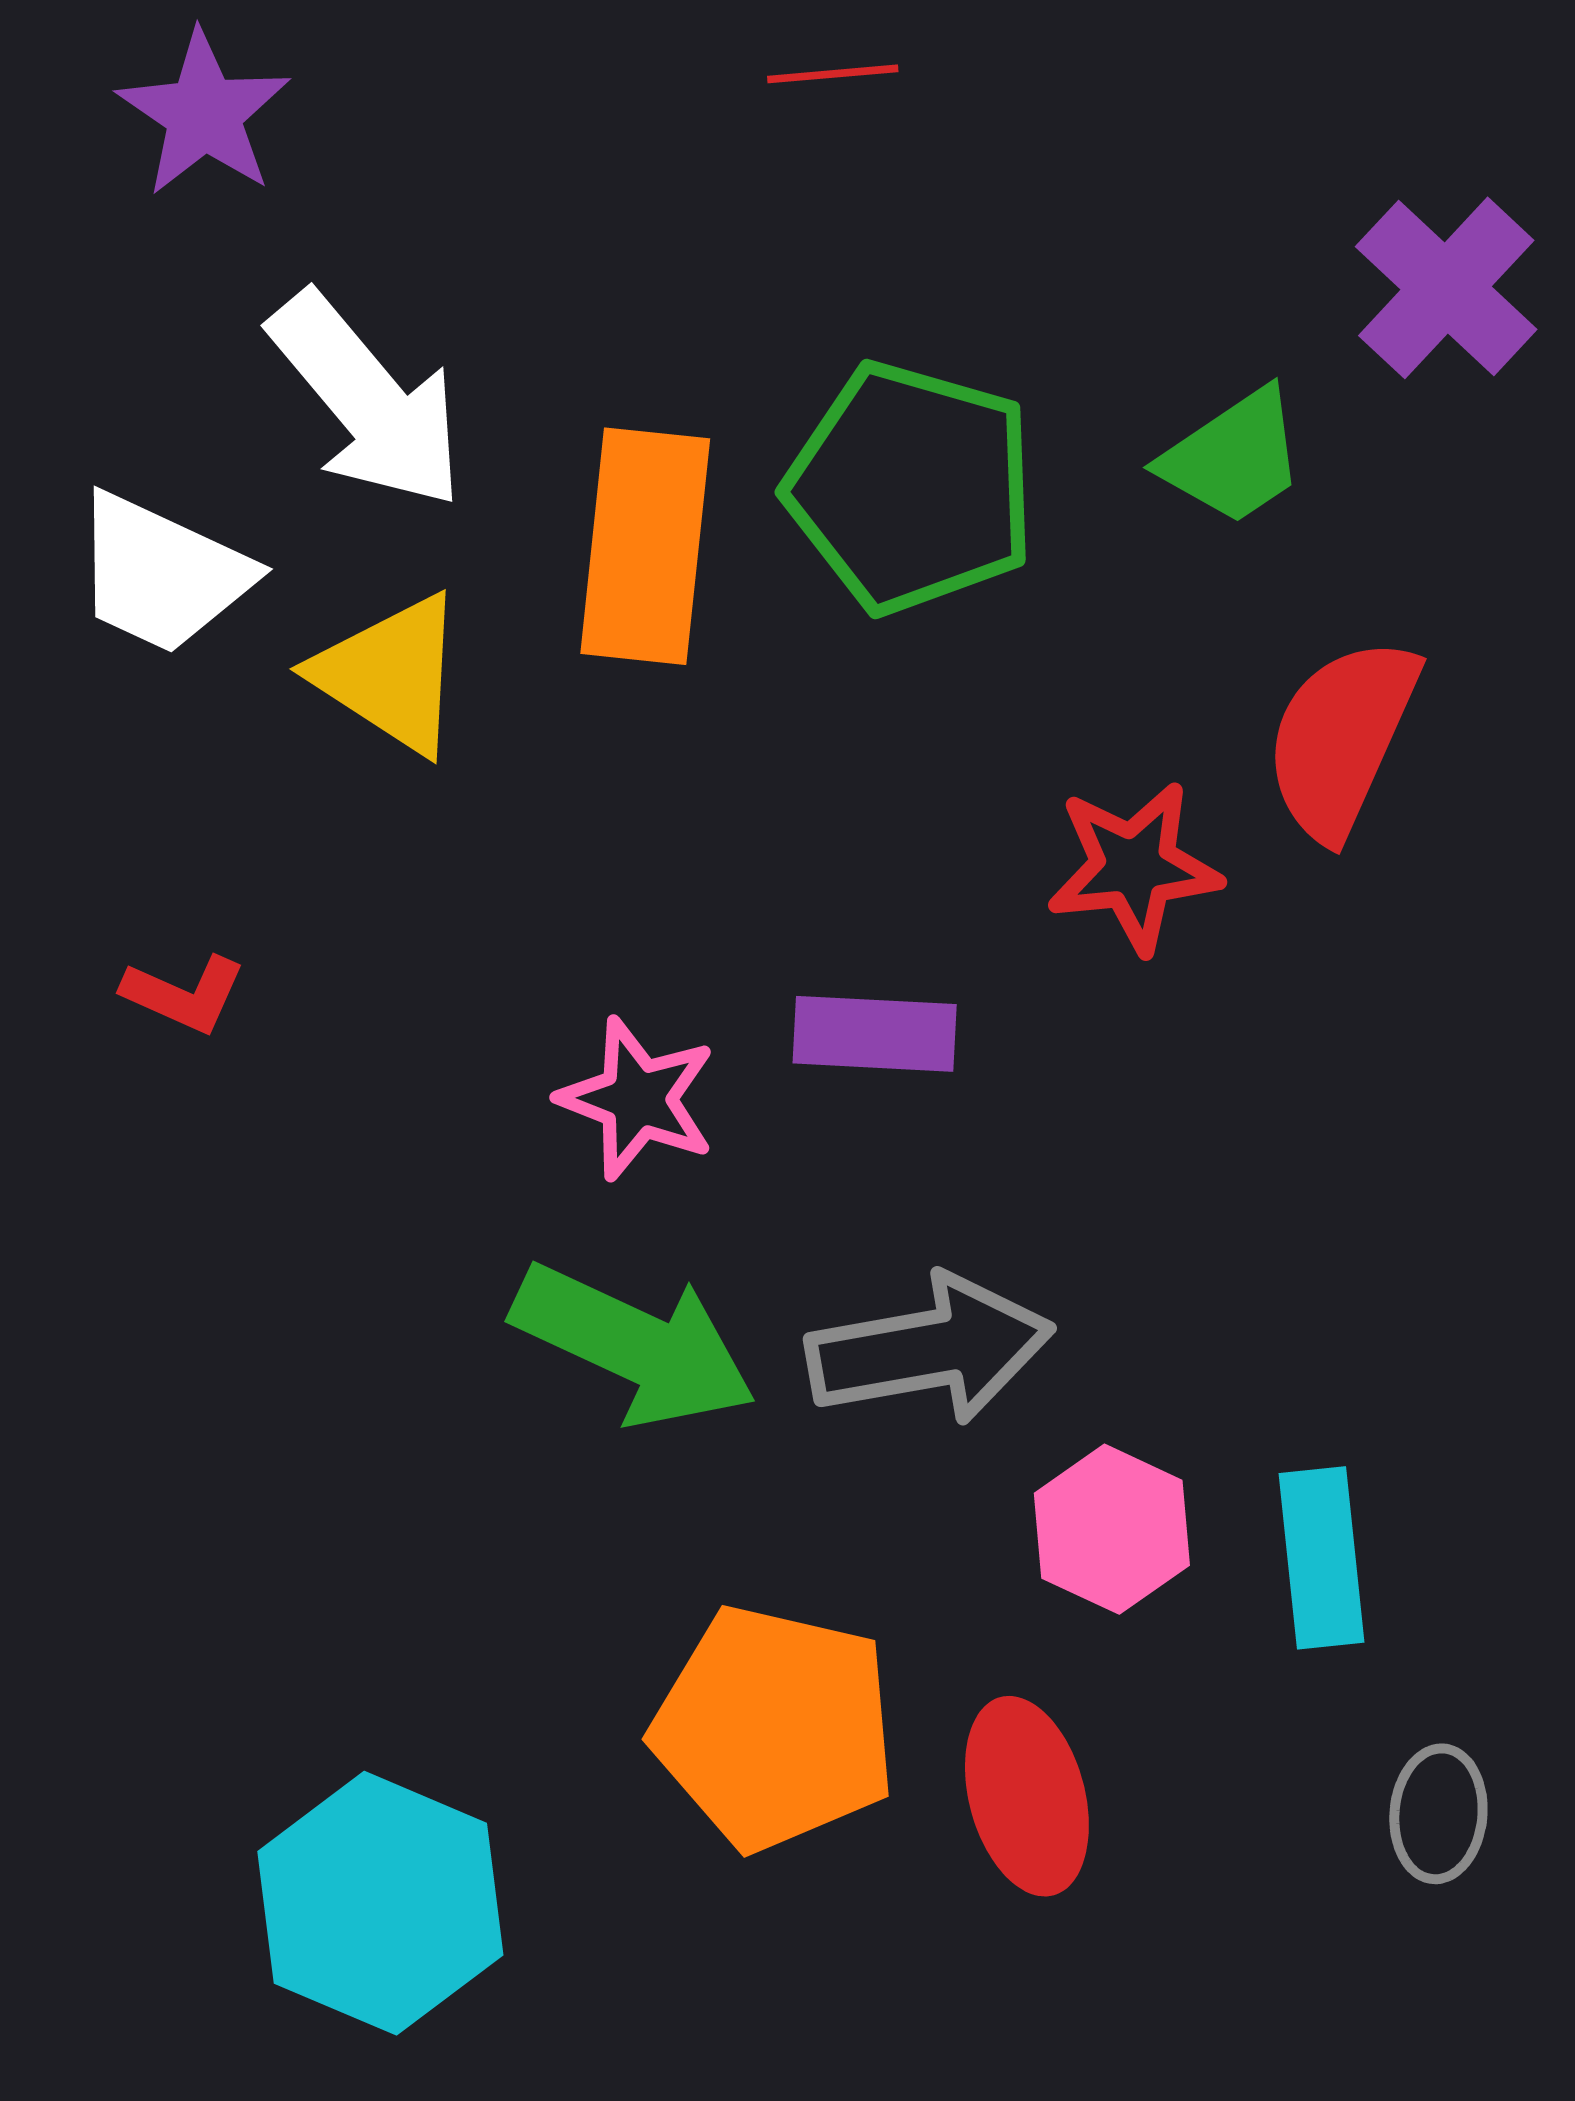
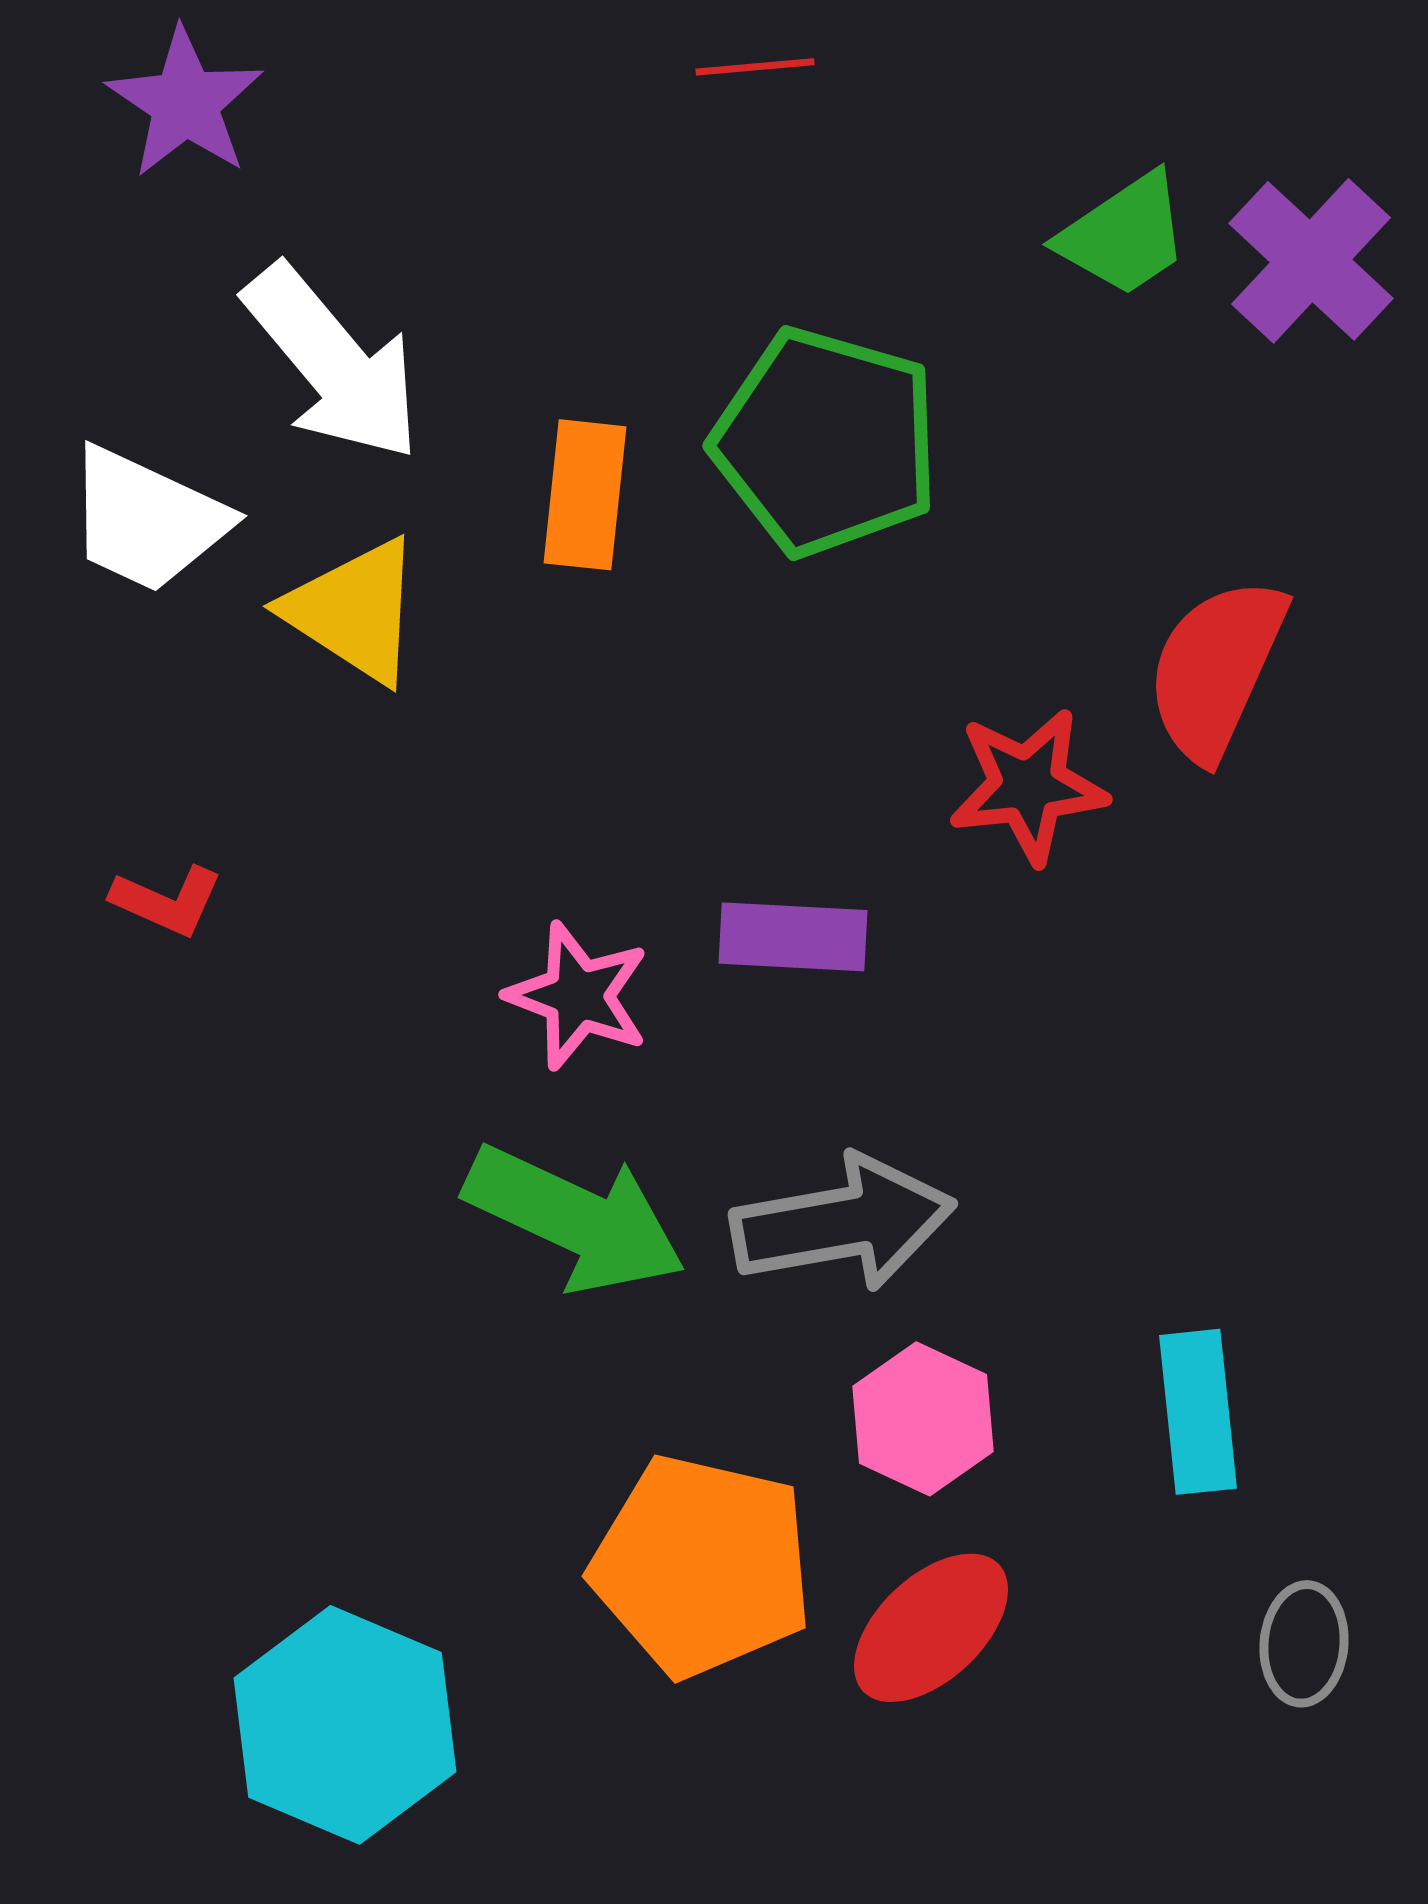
green trapezoid: (1233, 457) -> (1124, 235), moved
orange rectangle: (645, 546) -> (585, 495), size x0.7
pink hexagon: (1112, 1529) -> (923, 1419), moved
red ellipse: (1027, 1796) -> (931, 1628), turned 62

